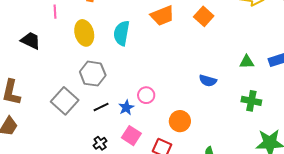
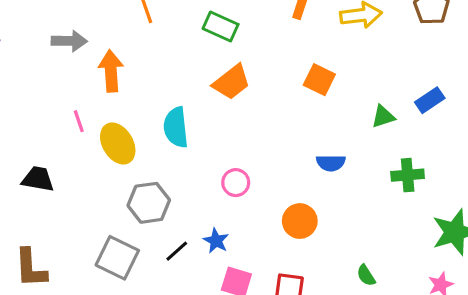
pink line: (55, 12) -> (79, 121), moved
orange square: (204, 16) -> (319, 80), moved
pink circle: (146, 95) -> (236, 183), moved
orange circle: (180, 121) -> (300, 221), moved

